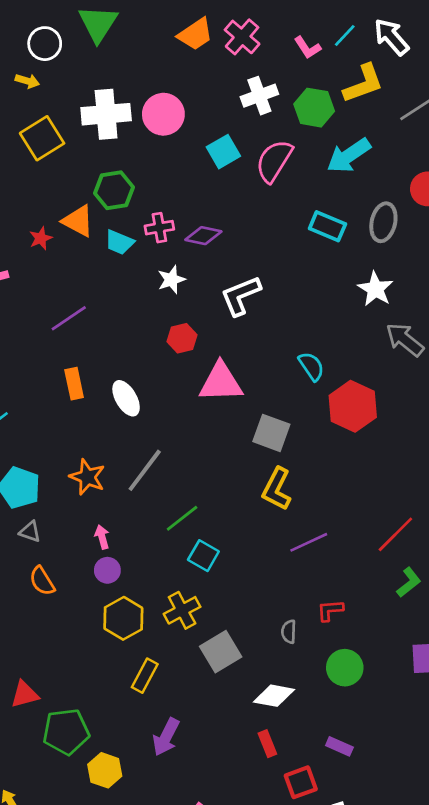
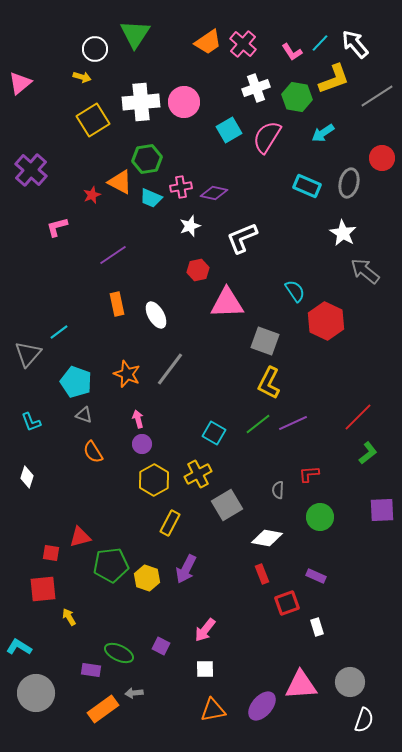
cyan arrow: (349, 156) -> (323, 133), size x0.7
green line: (182, 518) -> (258, 424), moved
yellow hexagon: (105, 770) -> (147, 578), moved

